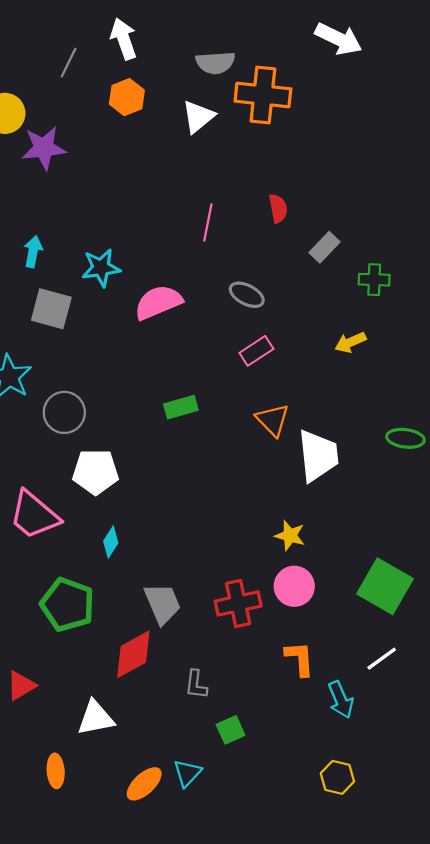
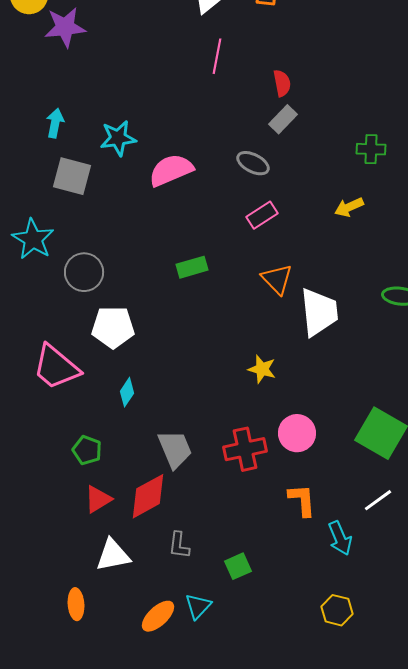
pink line: (208, 222) -> (217, 56), moved
gray rectangle: (324, 247) -> (283, 119), moved
yellow star: (290, 536) -> (262, 369), moved
green pentagon: (68, 605) -> (87, 450), size x0.6
gray L-shape: (196, 685) -> (179, 545), moved
red triangle: (21, 686) -> (98, 499), moved

